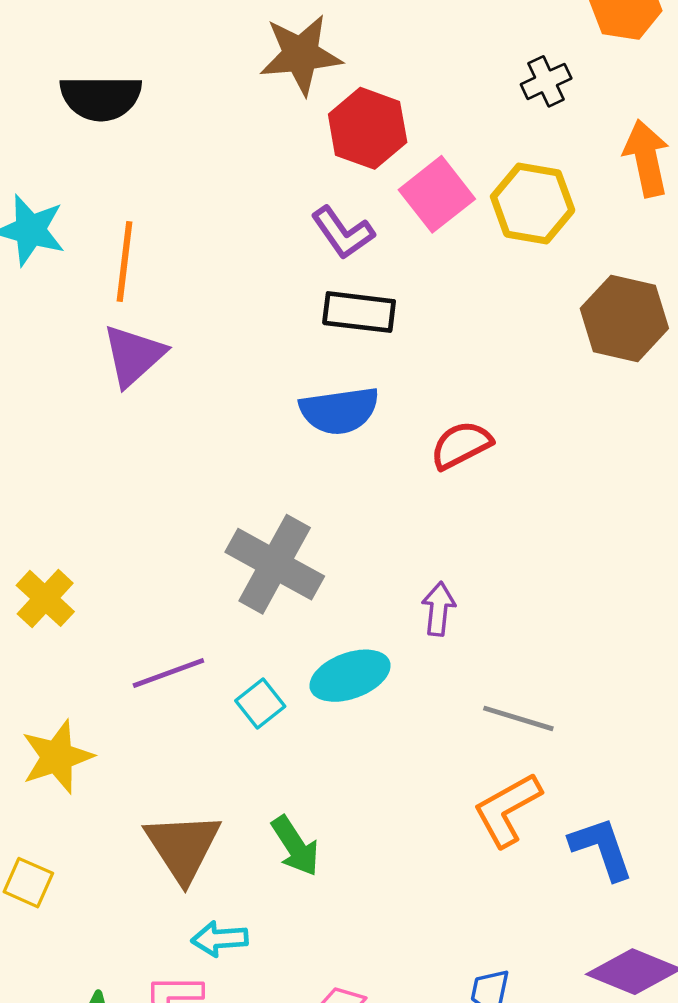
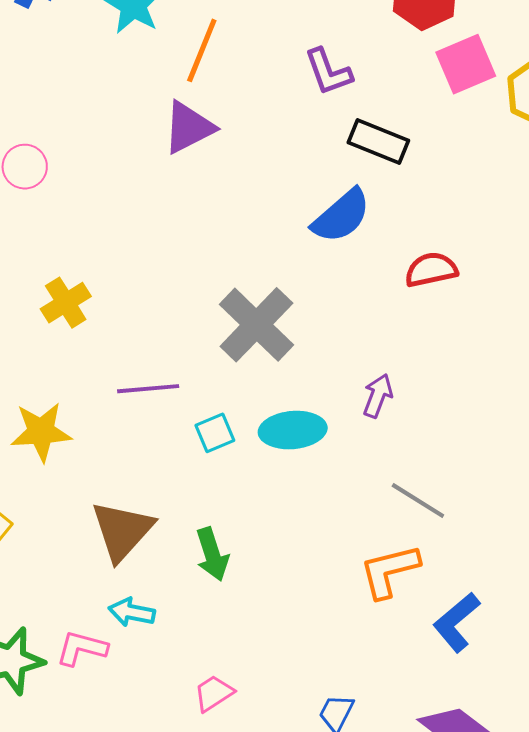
purple L-shape: (343, 233) -> (328, 72), moved
blue semicircle: (339, 411) -> (341, 216), turned -48
blue L-shape: (602, 848) -> (456, 622), turned -126

